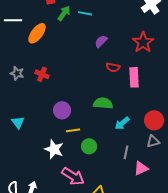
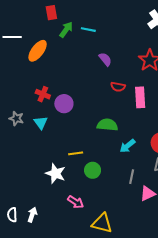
purple semicircle: (101, 41) -> (105, 59), turned 96
gray star: (17, 73) -> (16, 118), moved
purple circle: (62, 110) -> (64, 104), moved
cyan triangle: (18, 122) -> (41, 123), moved
pink arrow: (73, 176) -> (76, 202), size x0.7

